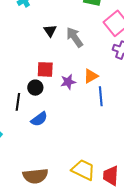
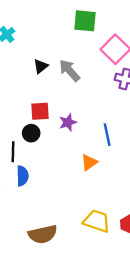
black triangle: (50, 31) -> (41, 66), turned 32
orange triangle: (91, 76) -> (89, 162), moved
blue semicircle: (39, 119) -> (22, 176), moved, turned -48

